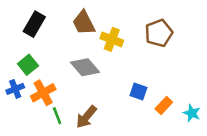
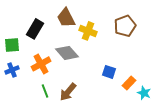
black rectangle: (34, 24) -> (35, 29), moved
green square: (28, 65) -> (12, 45), moved, turned 35
orange cross: (43, 93) -> (41, 64), moved
cyan star: (192, 113) -> (144, 93), moved

